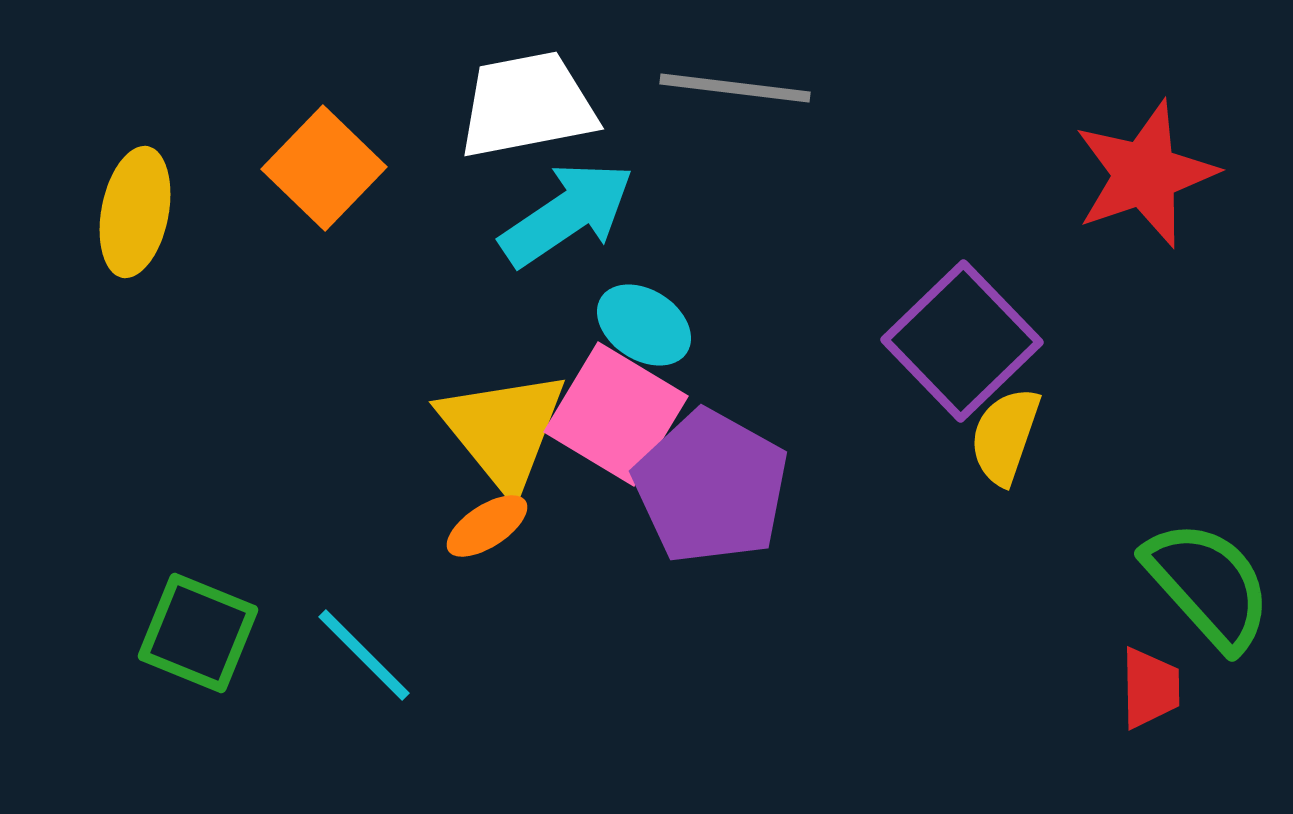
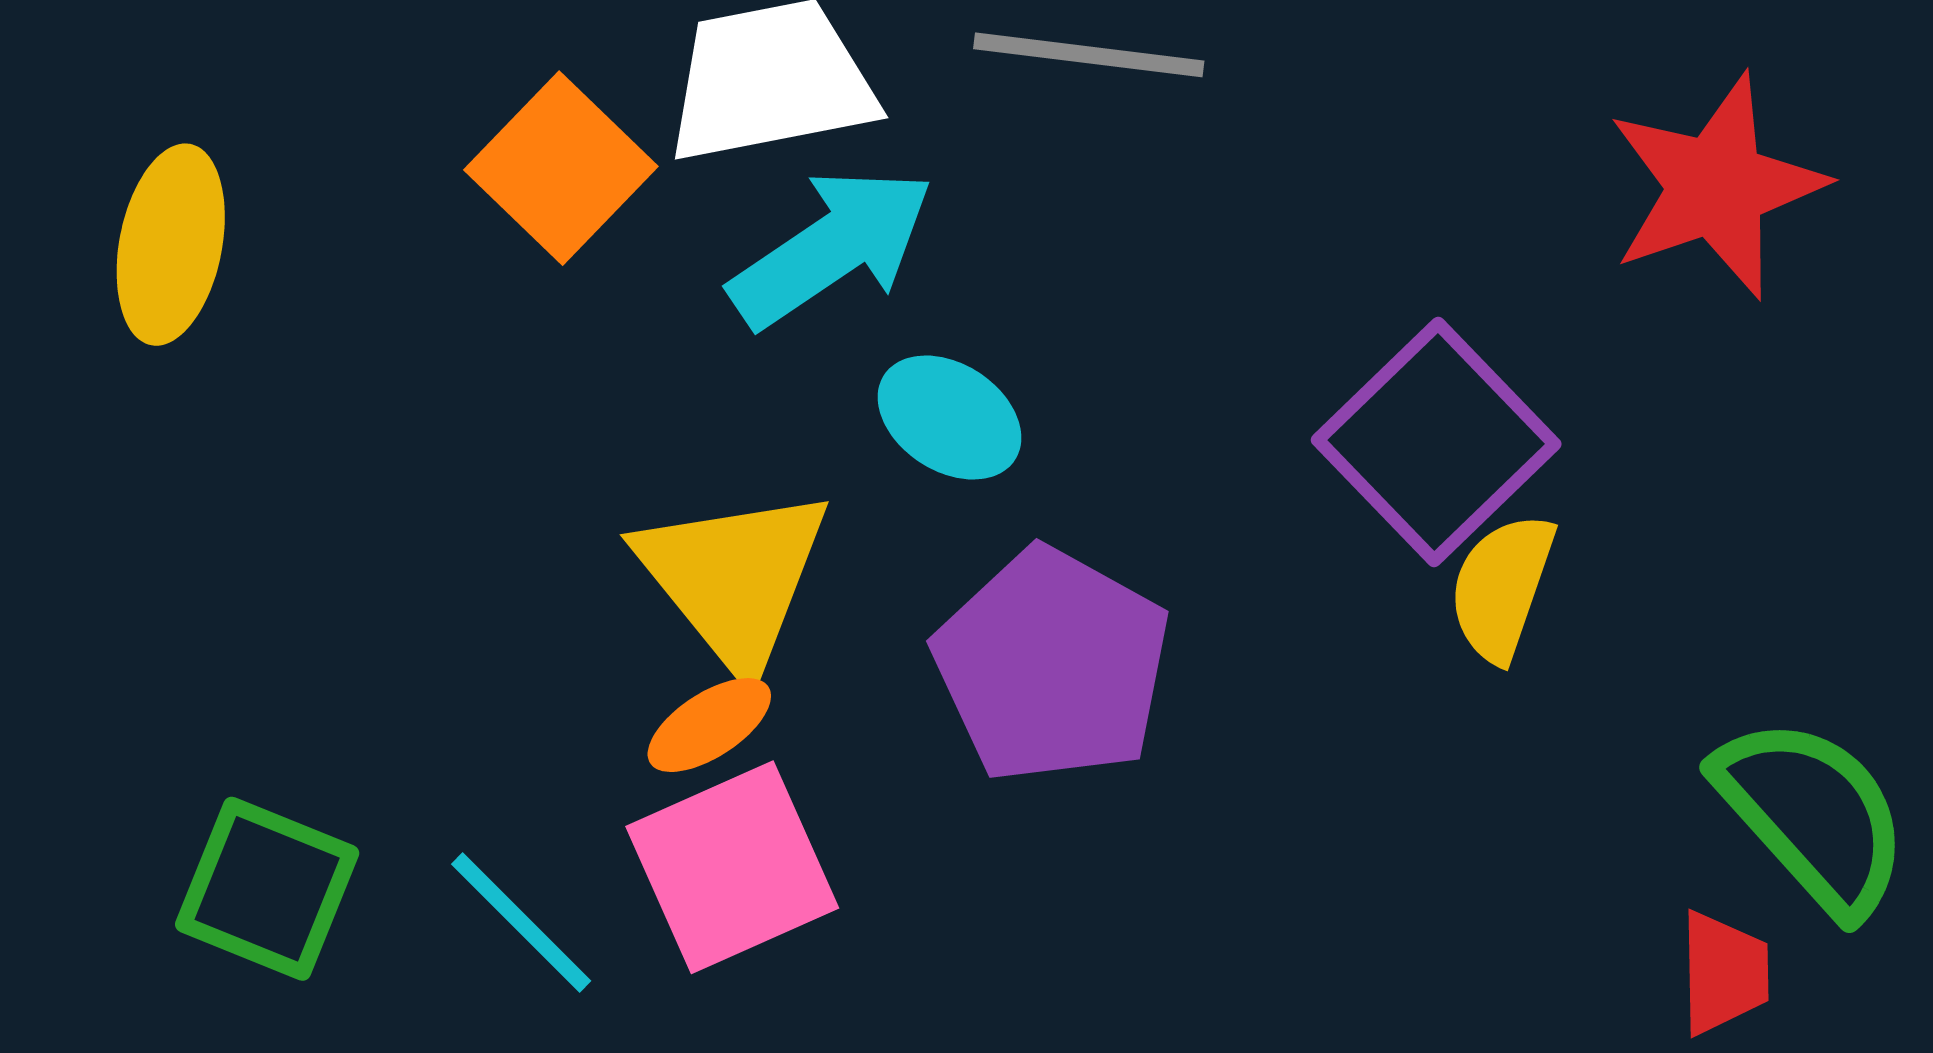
orange square: (324, 168) -> (561, 168), moved
pink square: (616, 414) -> (732, 867), moved, turned 35

